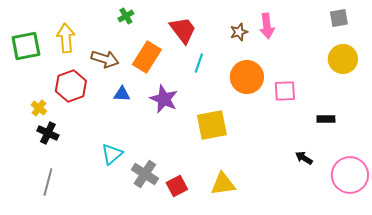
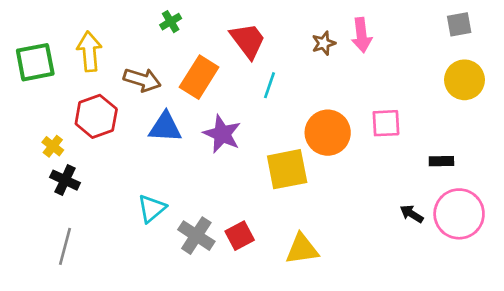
orange circle: (247, 77) -> (328, 133), moved
blue triangle: (122, 94) -> (165, 127), size x1.5
pink circle: (350, 175) -> (459, 214), moved
red square: (177, 186) -> (240, 236), moved

